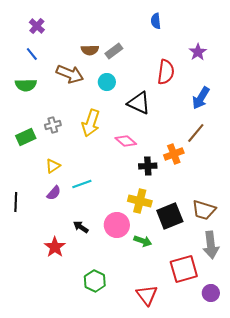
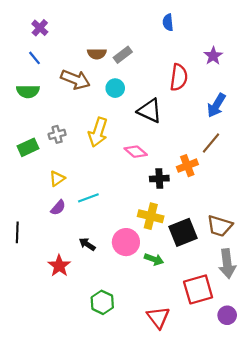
black line: (16, 202) -> (17, 232), moved

